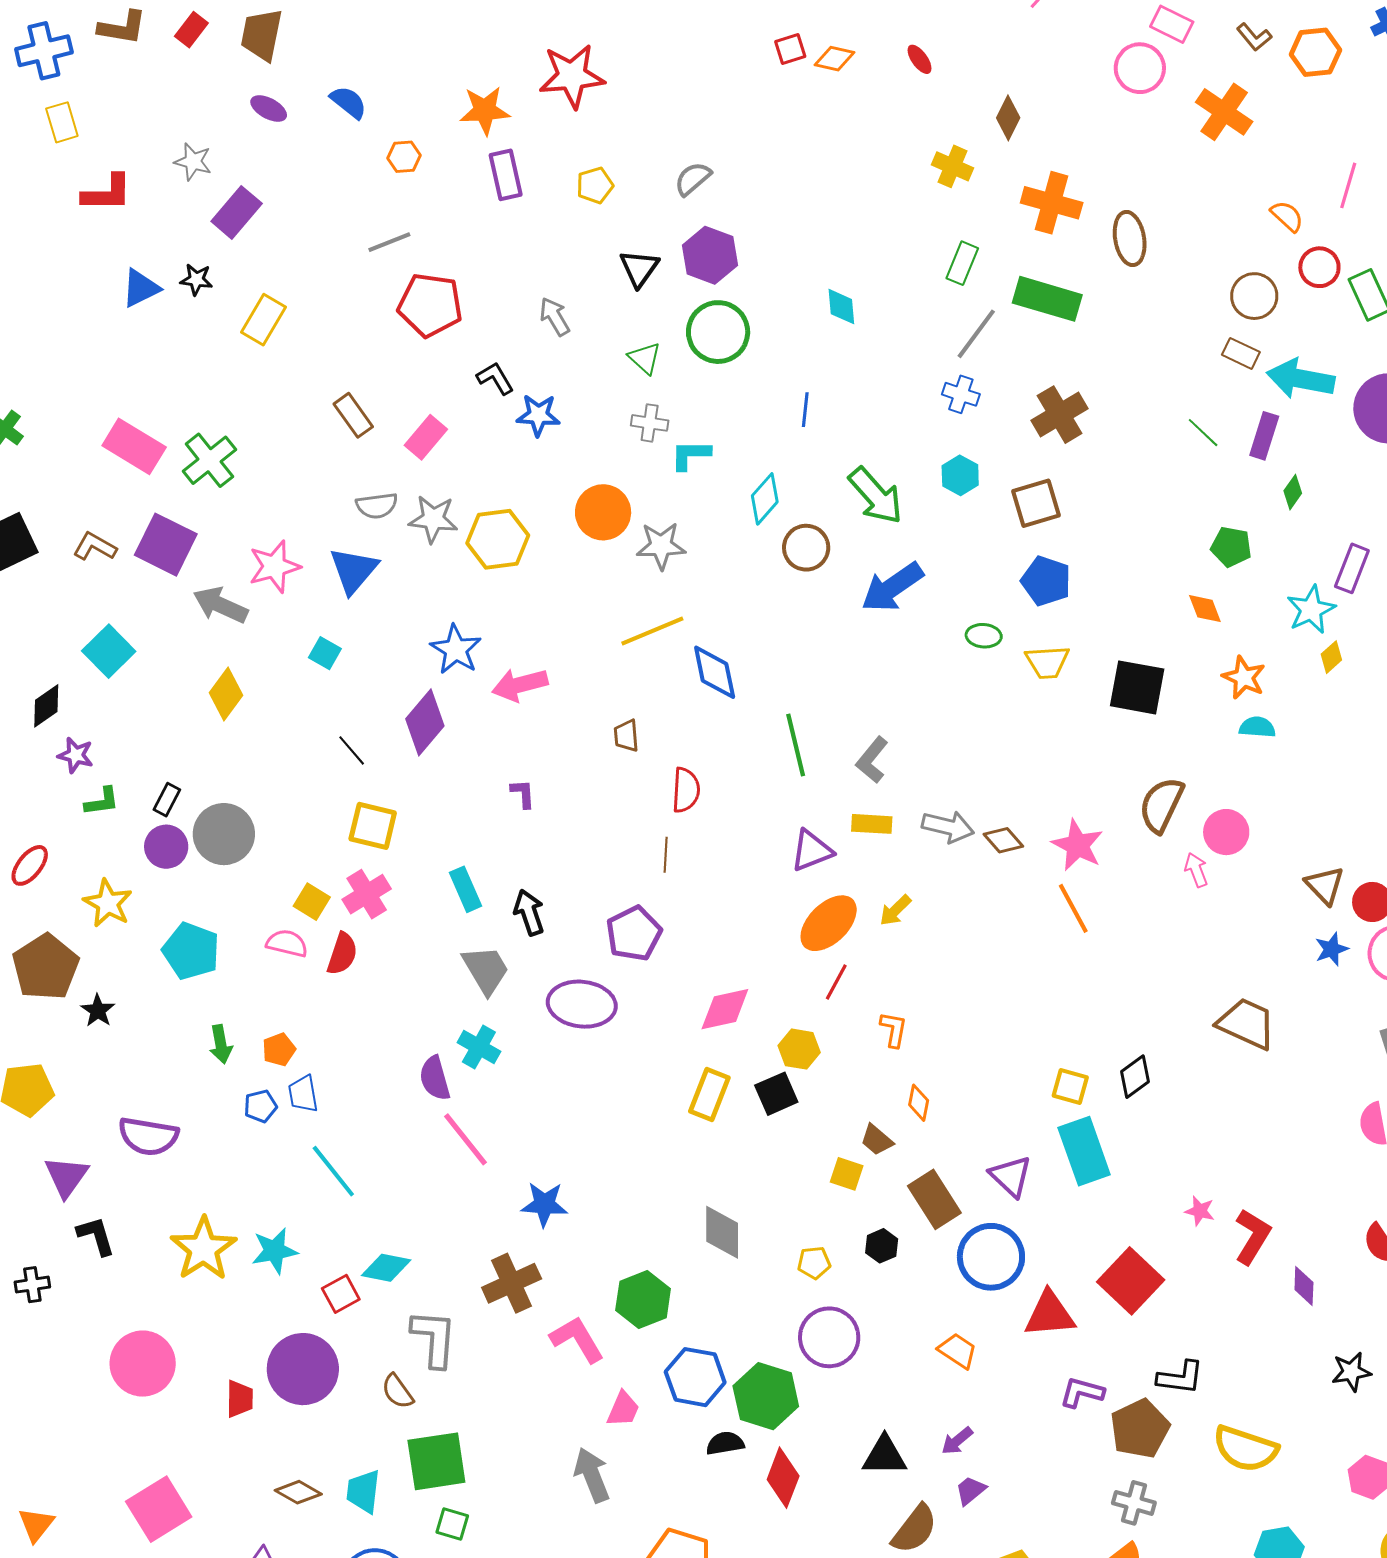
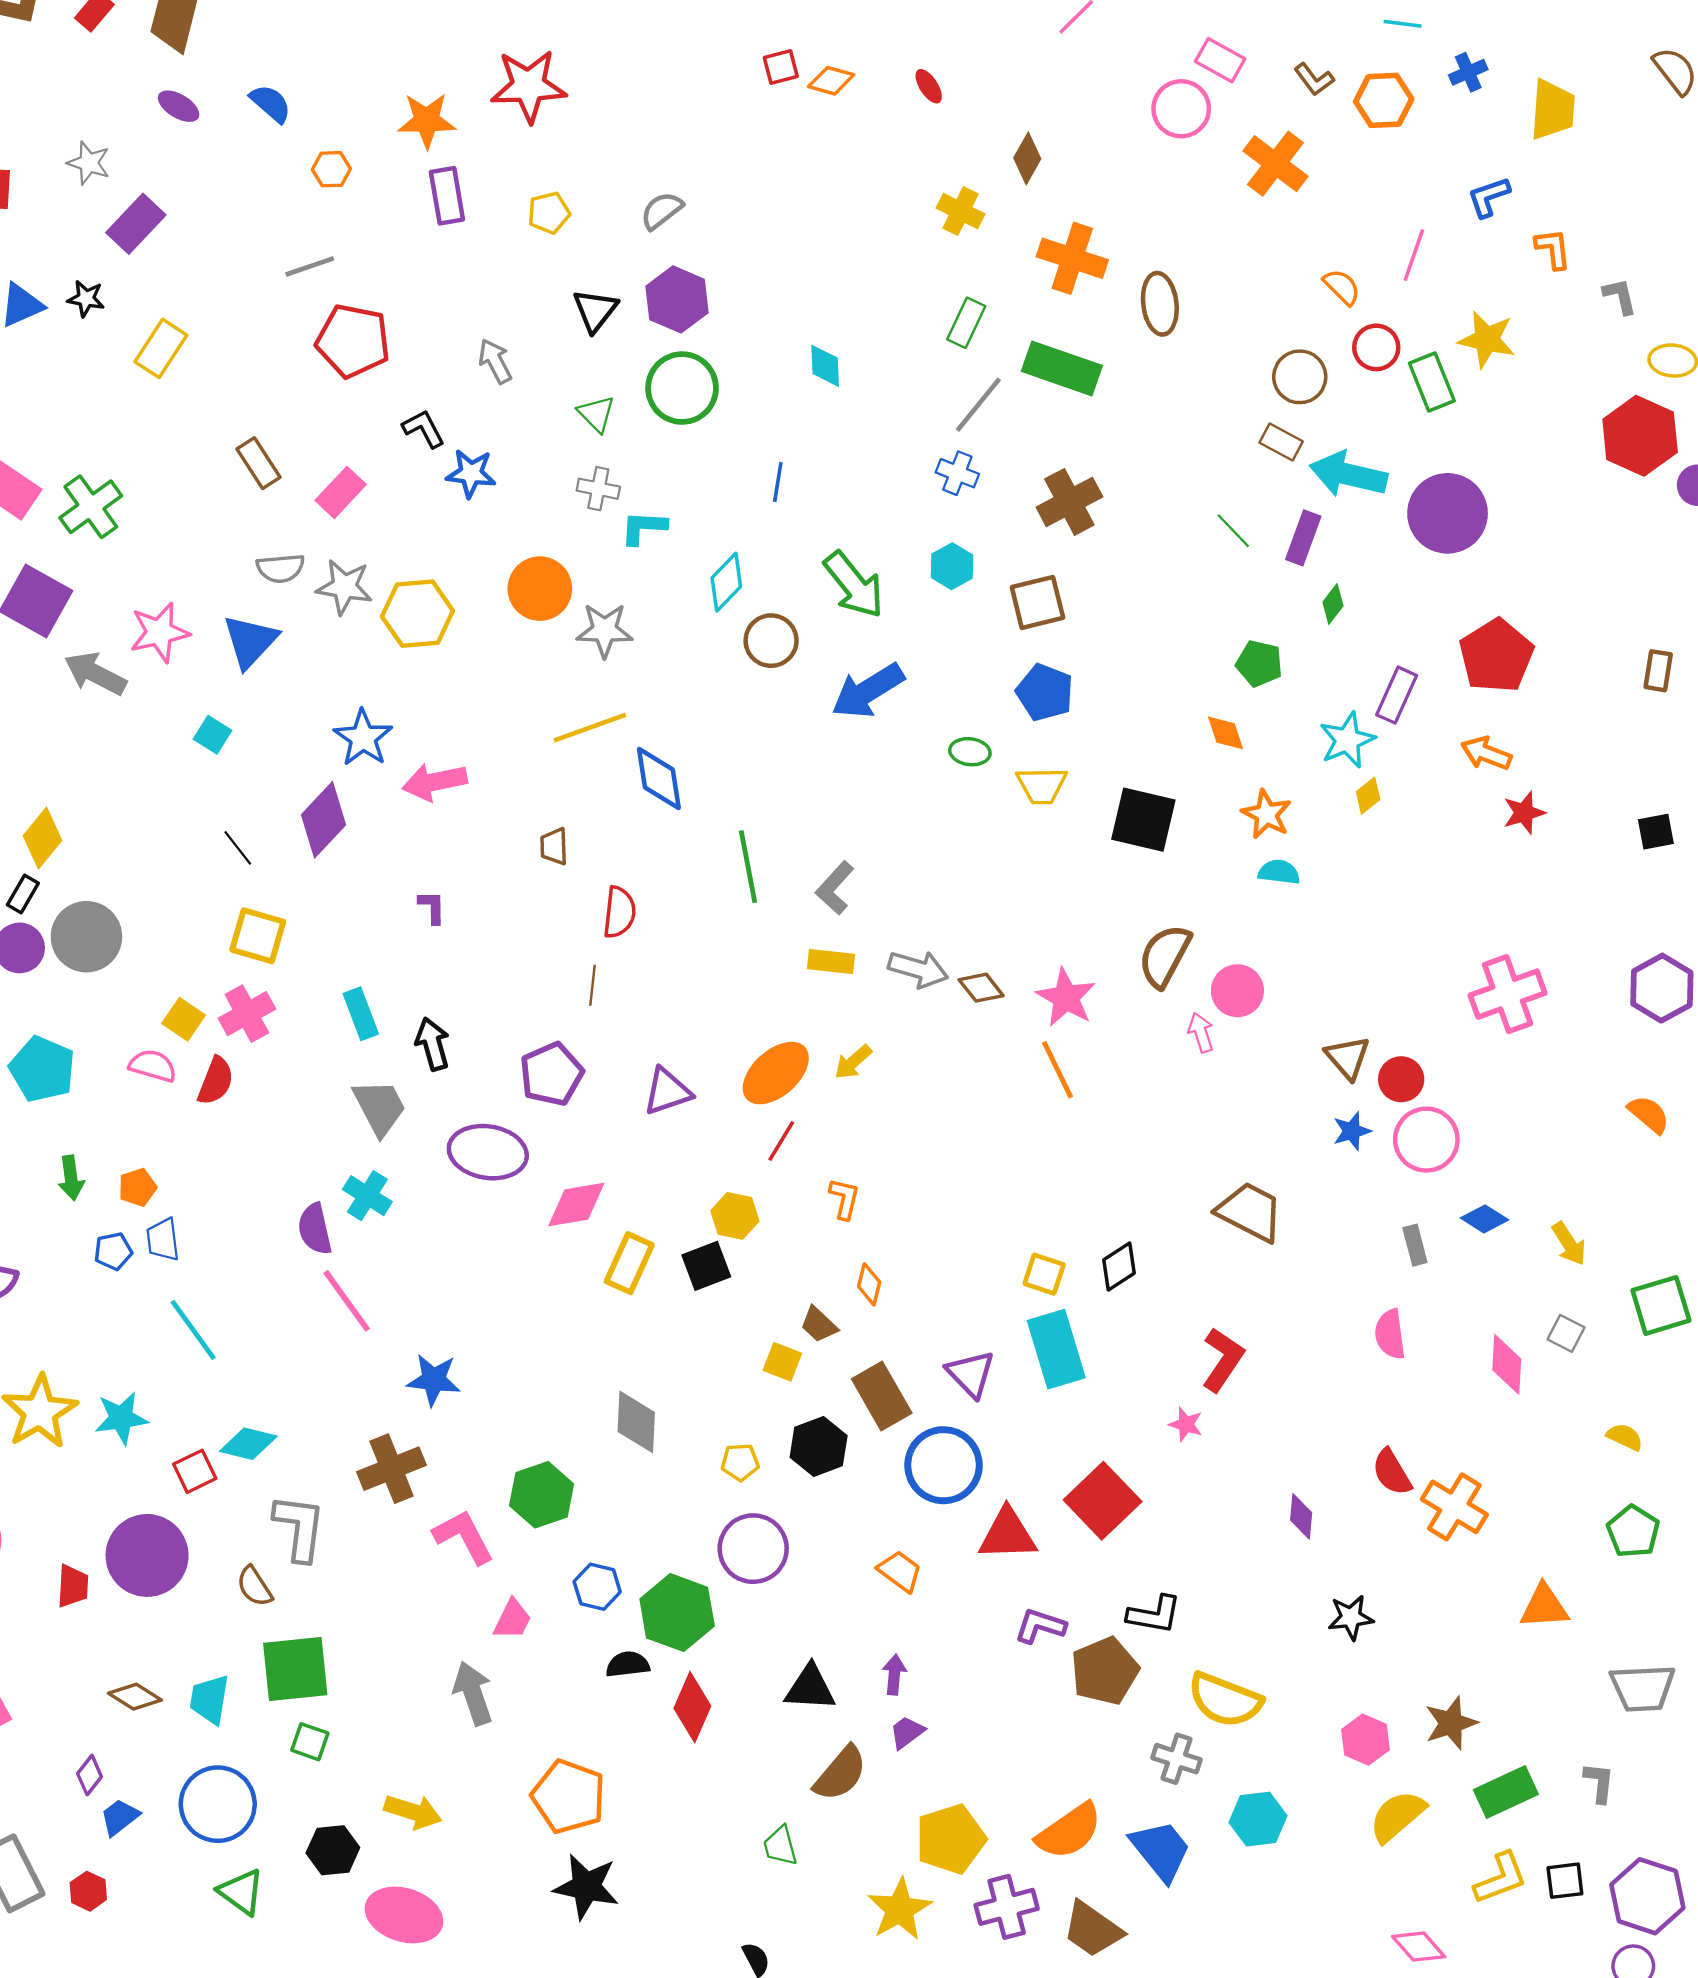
yellow diamond: (226, 694) -> (42, 838), moved
purple triangle: (812, 851) -> (667, 1091), moved
pink diamond: (725, 1009) -> (576, 1205), moved
red L-shape: (1253, 1236) -> (1223, 1360), moved
black hexagon: (882, 1246) -> (819, 1446), size x1.5
blue hexagon: (695, 1377) -> (597, 1587), size x0.7
purple arrow: (957, 1441) -> (894, 1675), turned 132
gray cross: (1134, 1503) -> (1177, 1759), moved

